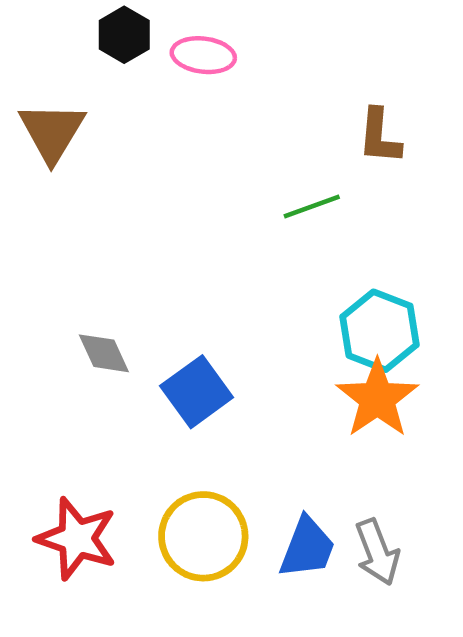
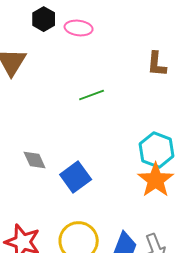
green line: (312, 206) -> (92, 95), moved

